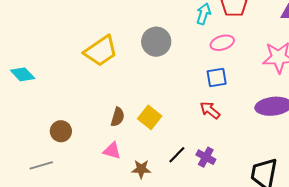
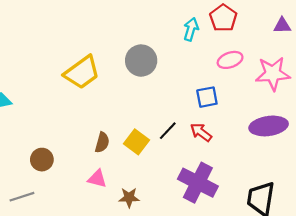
pink ellipse: (222, 43) -> (230, 60), moved
black line: (177, 155) -> (168, 131), moved
purple cross: (206, 157) -> (198, 183), size x1.8

